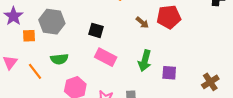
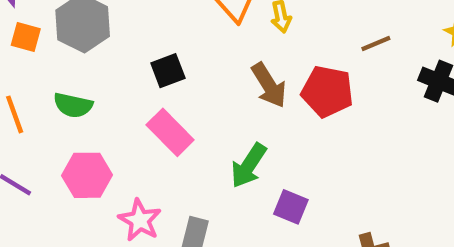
brown arrow: (142, 23) -> (269, 85), size x1.5
black square: (96, 30) -> (168, 71), turned 35

